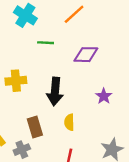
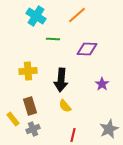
yellow semicircle: (69, 122) -> (65, 106), moved, turned -40
brown rectangle: (35, 127) -> (30, 106), moved

